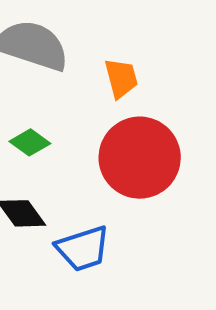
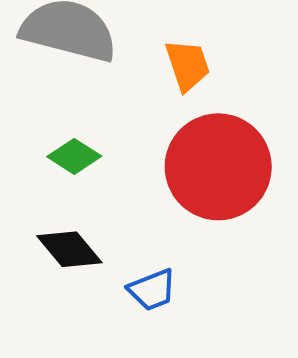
blue trapezoid: (83, 248) -> (152, 290), size x0.7

